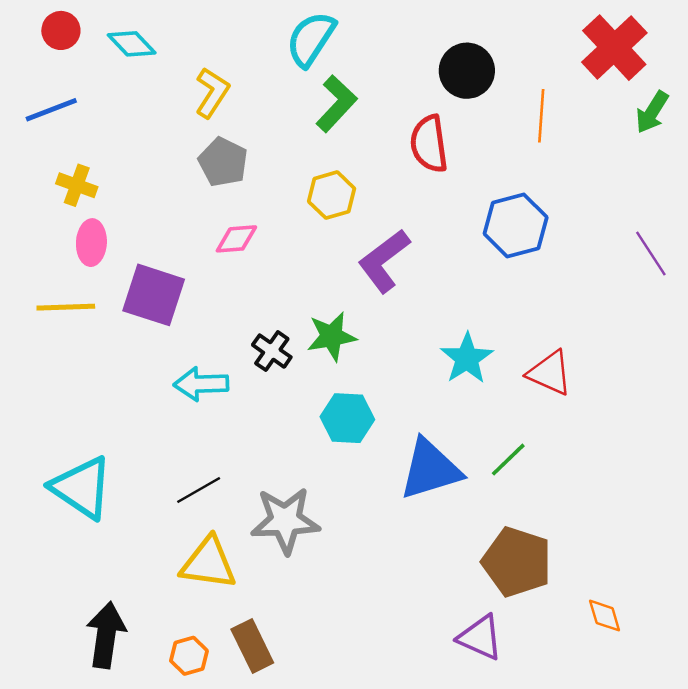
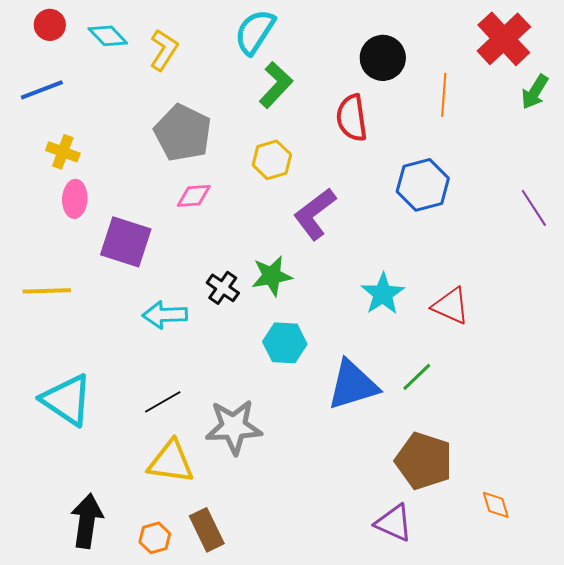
yellow L-shape: (212, 93) -> (164, 50), moved
gray pentagon: (223, 162) -> (183, 133), size x1.4
yellow line: (66, 307) -> (47, 291), moved

